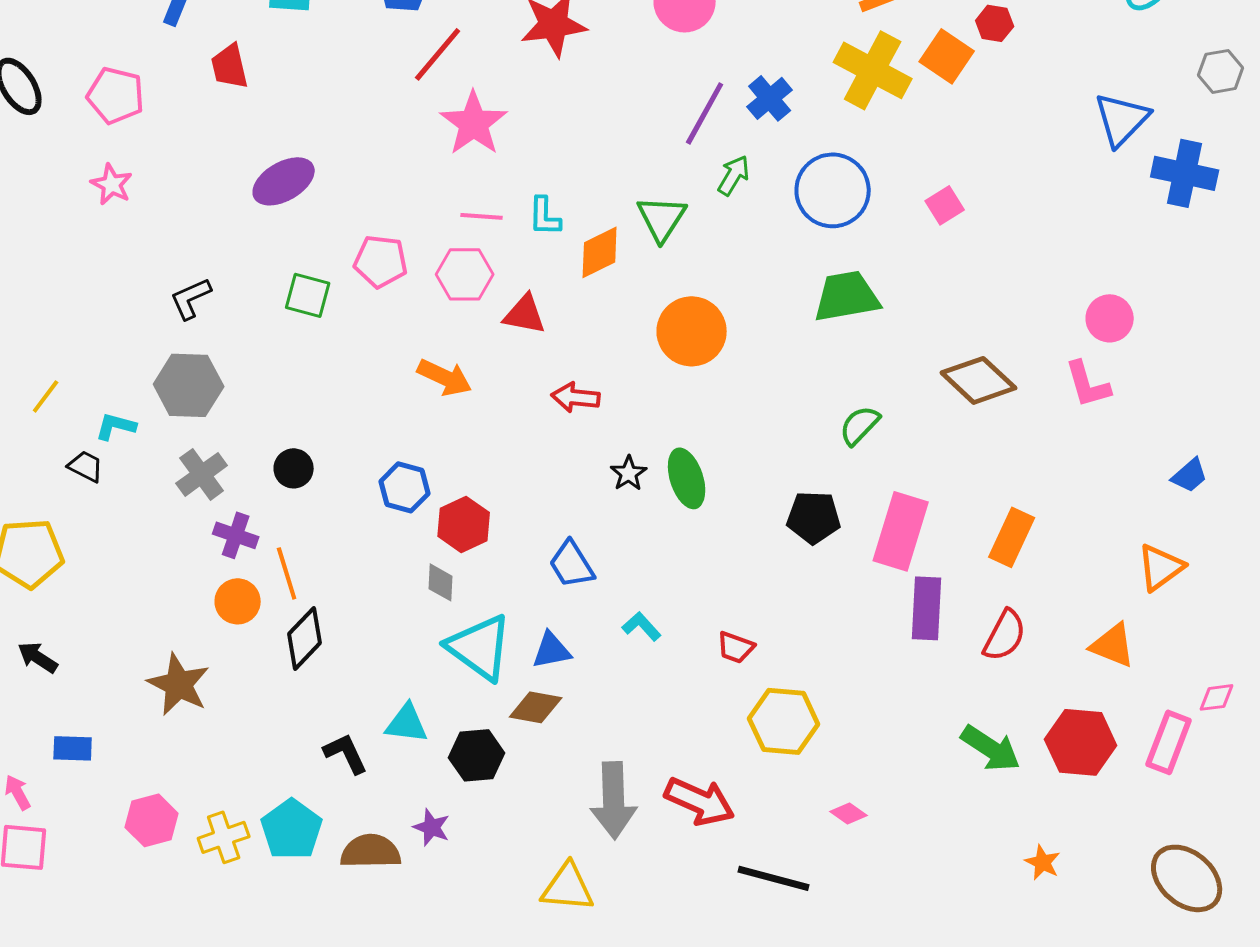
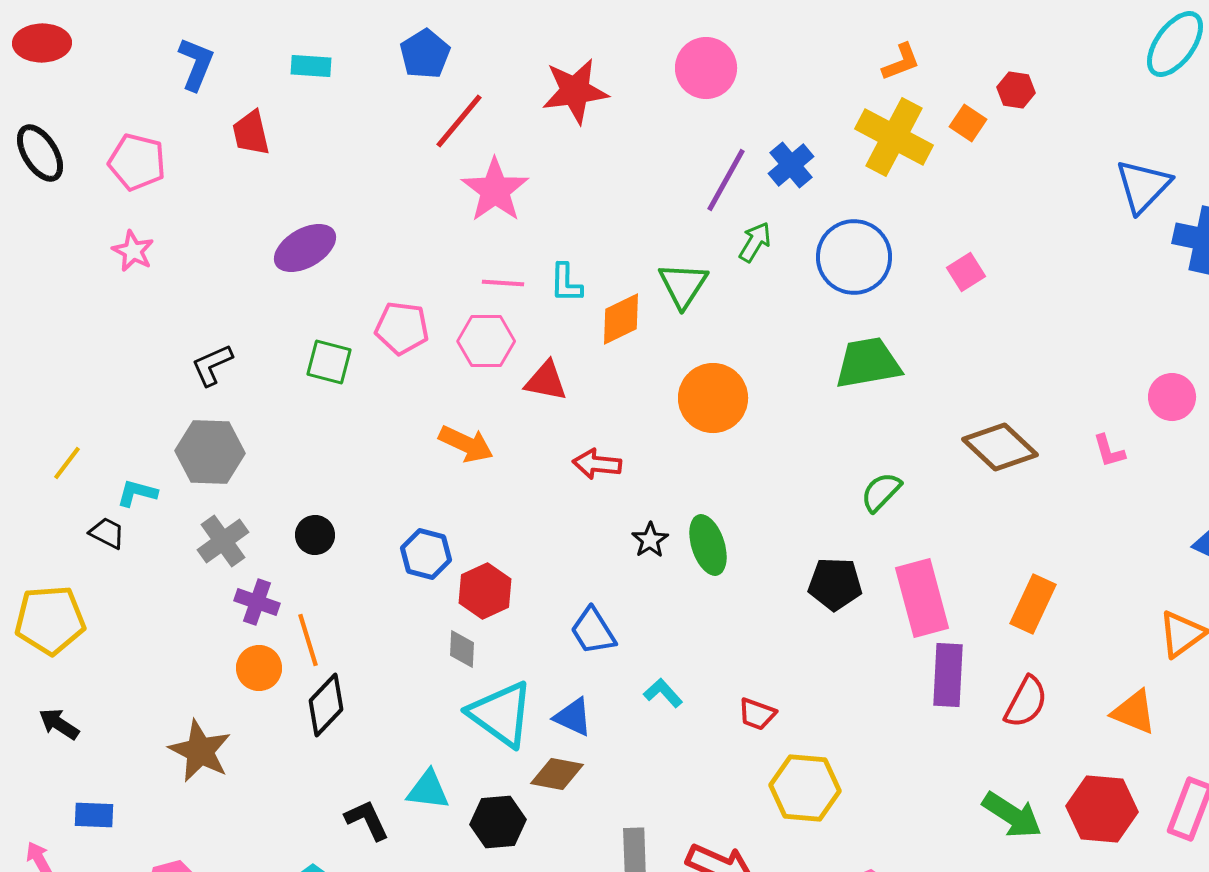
orange square: (947, 56) -> (968, 123), size x0.7
pink circle: (1110, 318) -> (1172, 397), moved
pink L-shape: (1088, 384) -> (1109, 451), size x0.7
pink rectangle: (901, 531) -> (922, 598), turned -32
blue triangle: (552, 650) -> (573, 717), turned 36

